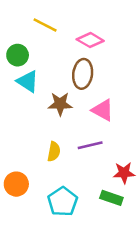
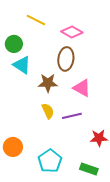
yellow semicircle: (54, 151) -> (48, 111), moved, turned -35
green rectangle: (111, 198) -> (89, 169), moved

